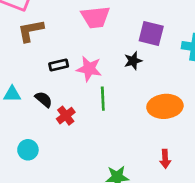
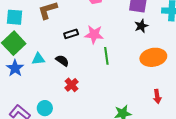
black star: (133, 61) -> (141, 26), moved
red cross: (66, 116) -> (72, 85), moved
cyan circle: (28, 150) -> (45, 108), moved

